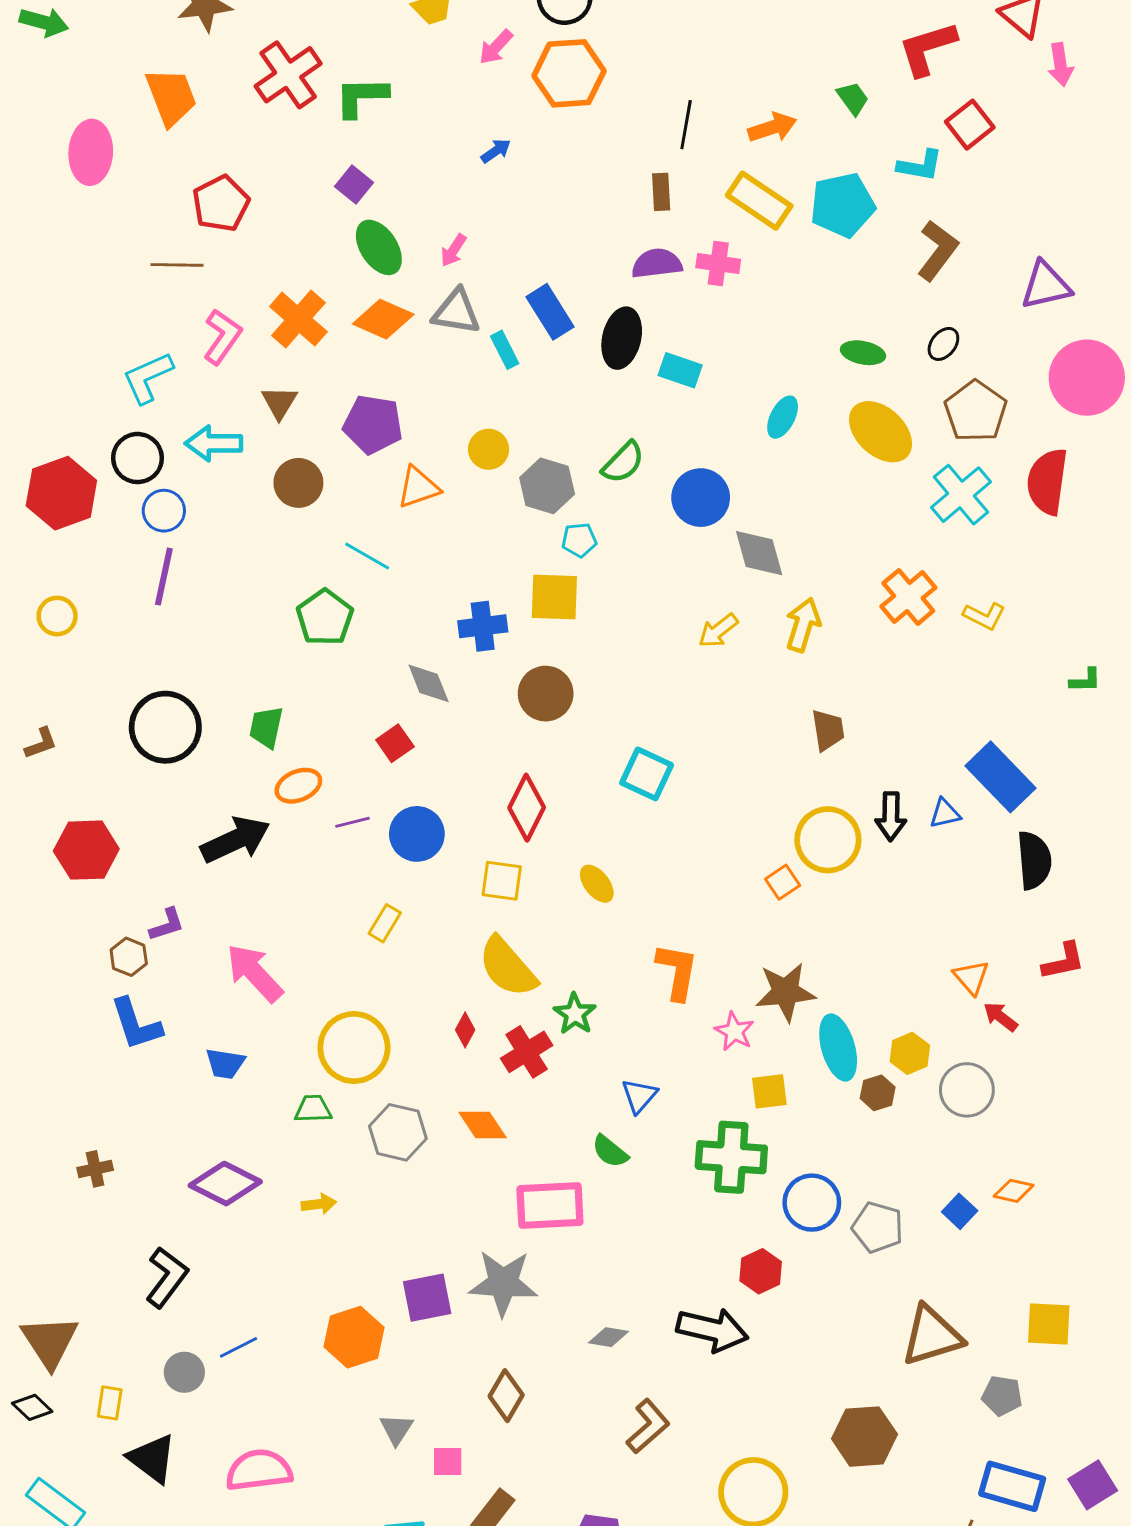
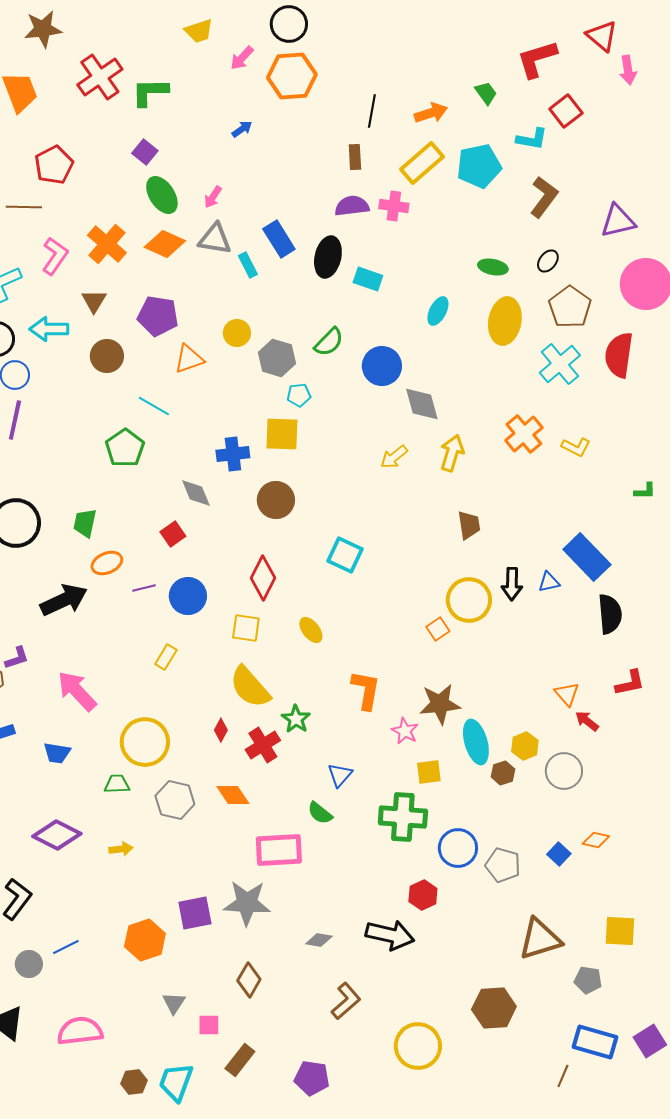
yellow rectangle: (759, 201) -> (422, 163), turned -75
yellow ellipse: (881, 432) -> (505, 321), turned 57

